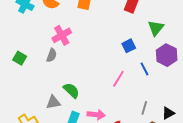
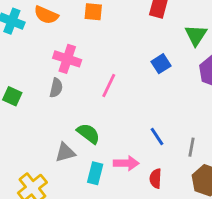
pink cross: (62, 35) -> (67, 59), turned -36
blue line: (145, 69) -> (157, 136), moved
pink line: (118, 79) -> (109, 85), moved

